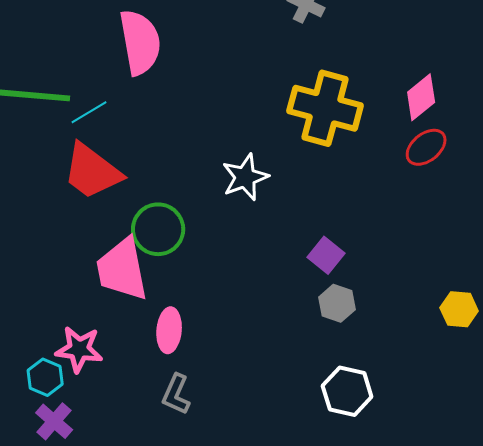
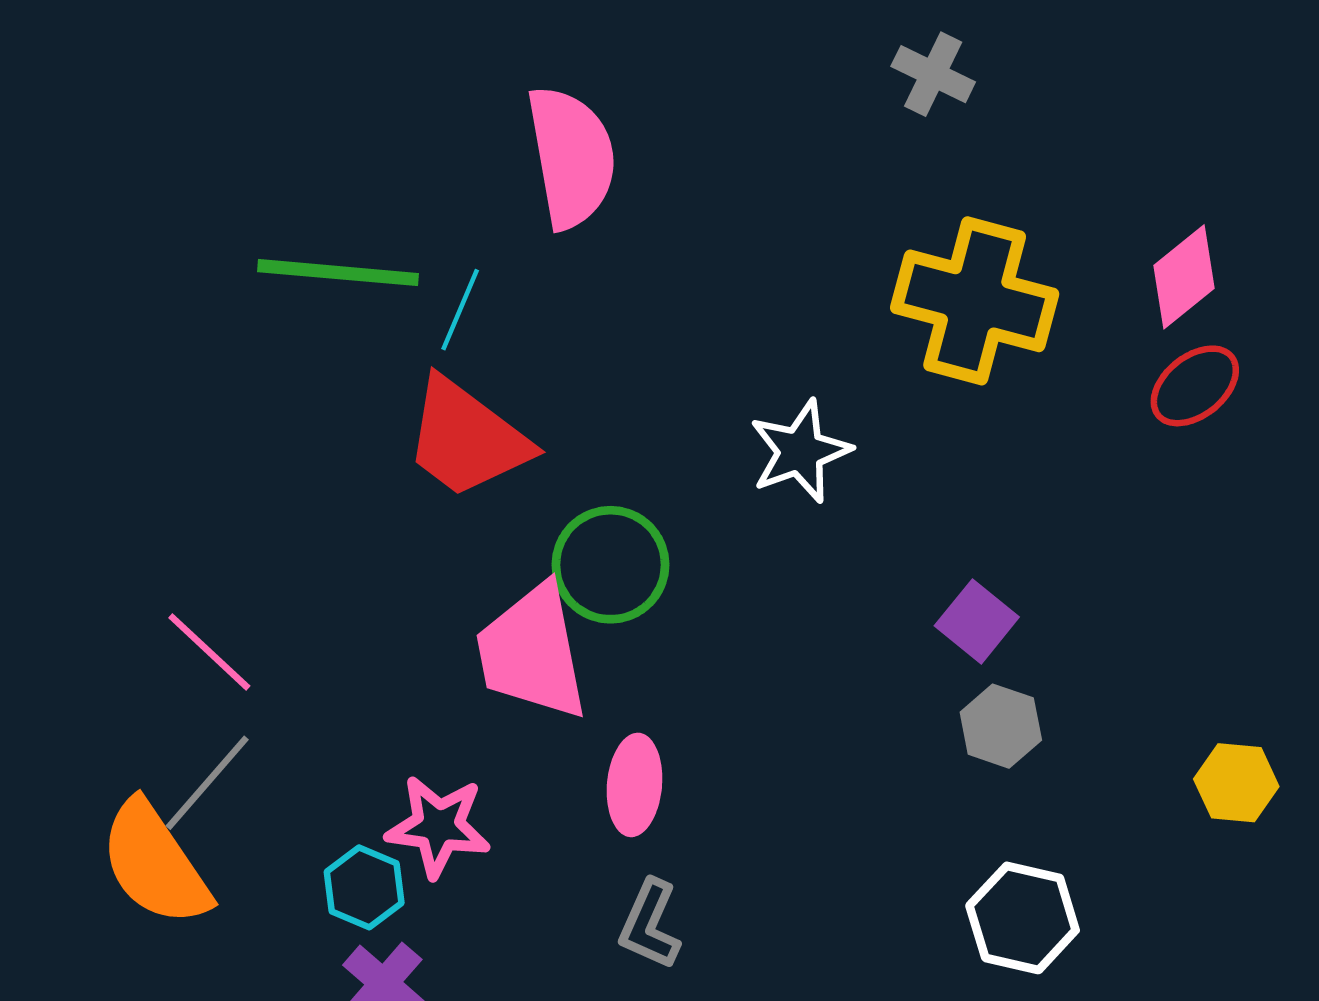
cyan line: (89, 112) -> (460, 310), turned -36
yellow hexagon: (459, 309) -> (1236, 783), moved

